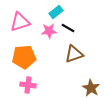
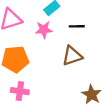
black line: (68, 28) -> (77, 26), moved, turned -32

